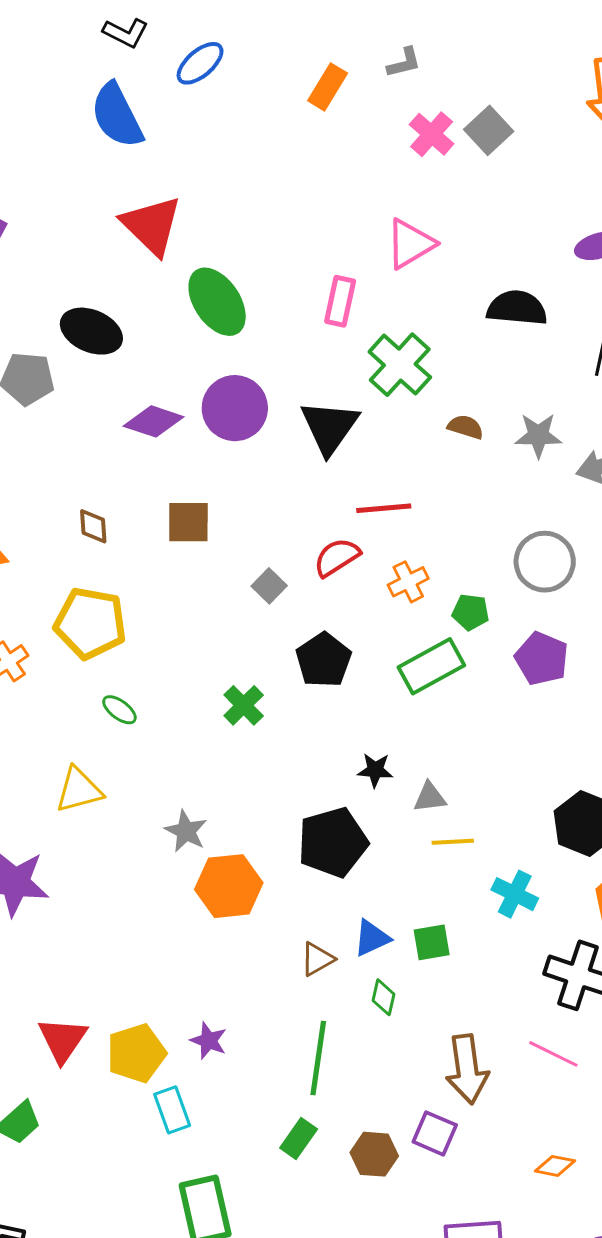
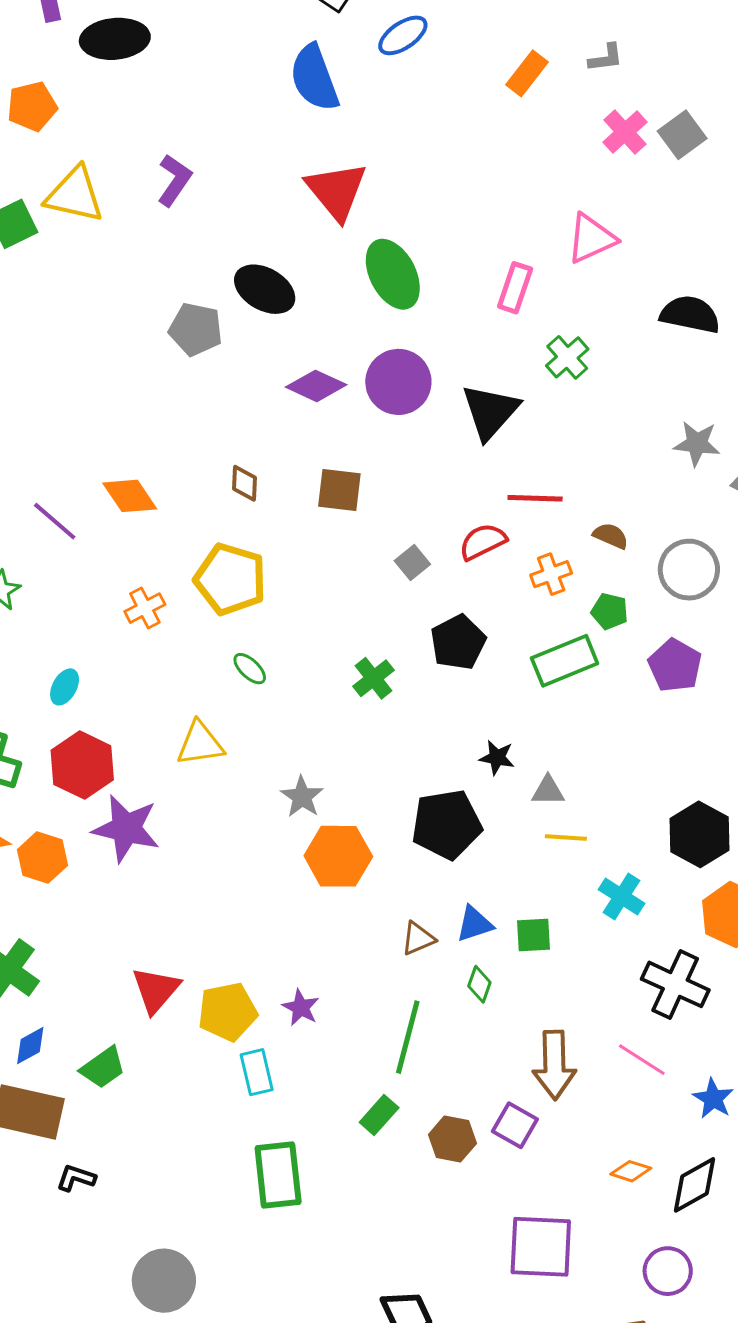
green cross: (400, 365) -> (567, 357), size x0.7
brown semicircle: (465, 427) -> (611, 536), moved

